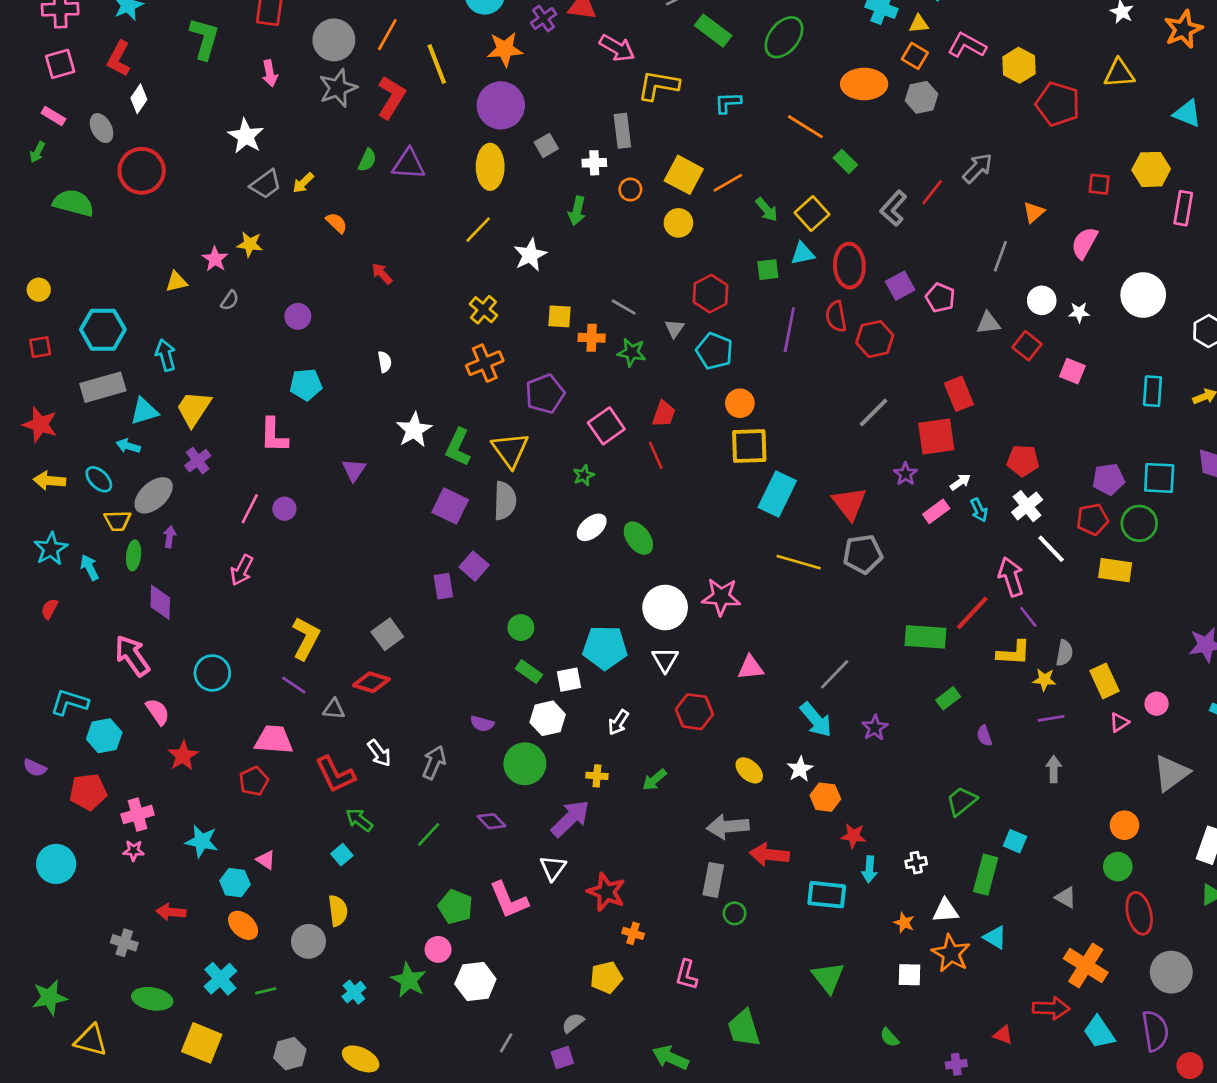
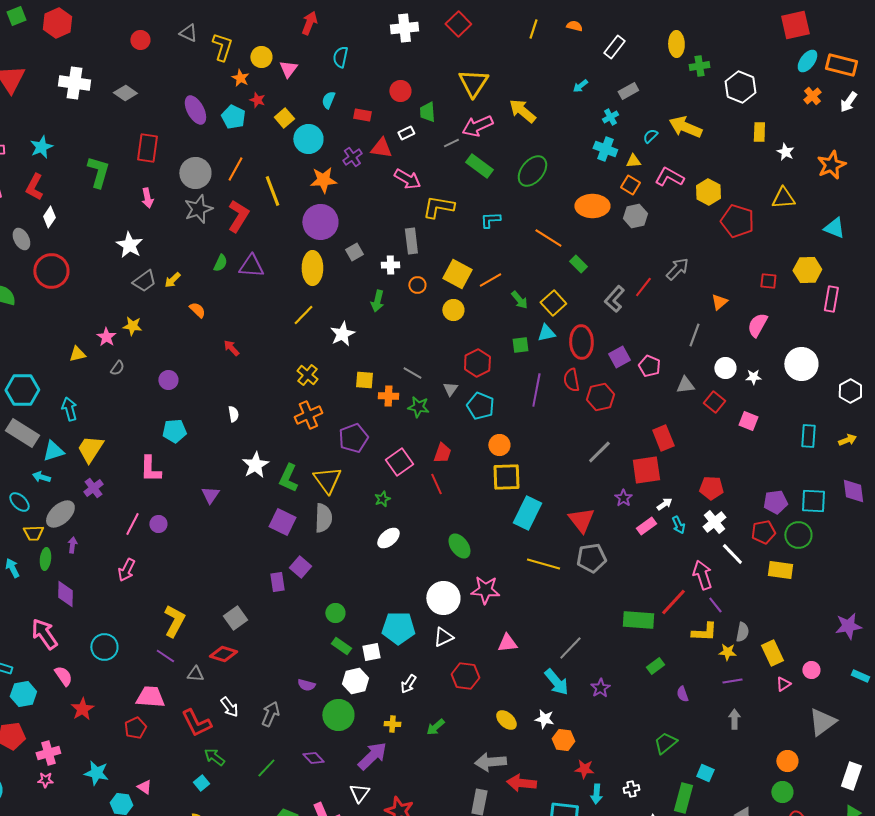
gray rectangle: (103, 387) -> (22, 433), turned 48
green ellipse: (638, 538) -> (459, 546), moved
white triangle: (665, 660) -> (443, 637), turned 35
white star: (800, 769) -> (544, 719), turned -30

